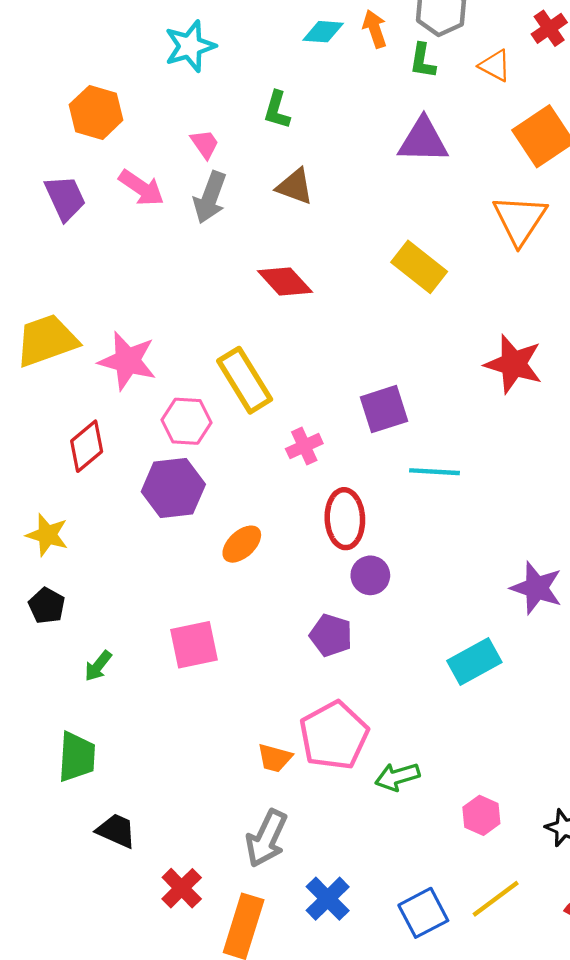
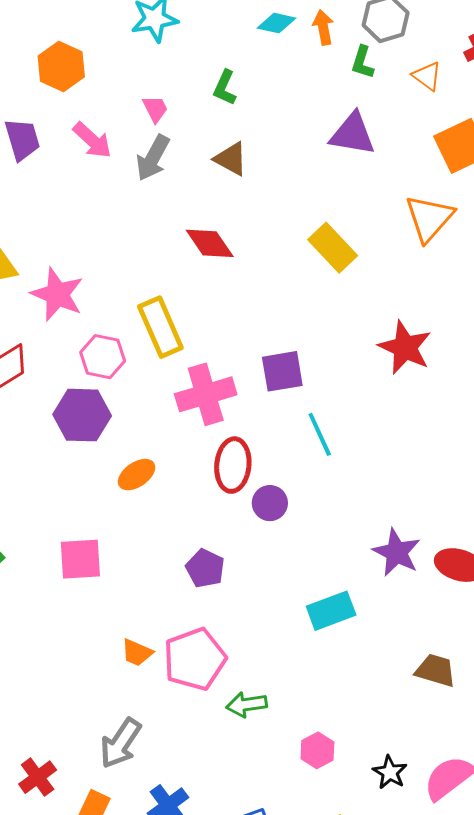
pink cross: (304, 446) -> (206, 394), size x1.8
cyan line: (434, 472) -> (320, 434), turned 54
purple circle: (370, 575) -> (270, 503), moved
orange trapezoid: (275, 758) -> (137, 653), moved

